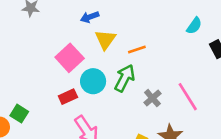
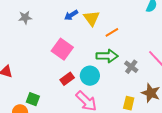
yellow triangle: (105, 40) -> (91, 18), moved
green arrow: (125, 78) -> (107, 56), turned 75
cyan circle: (93, 81) -> (90, 76), moved

